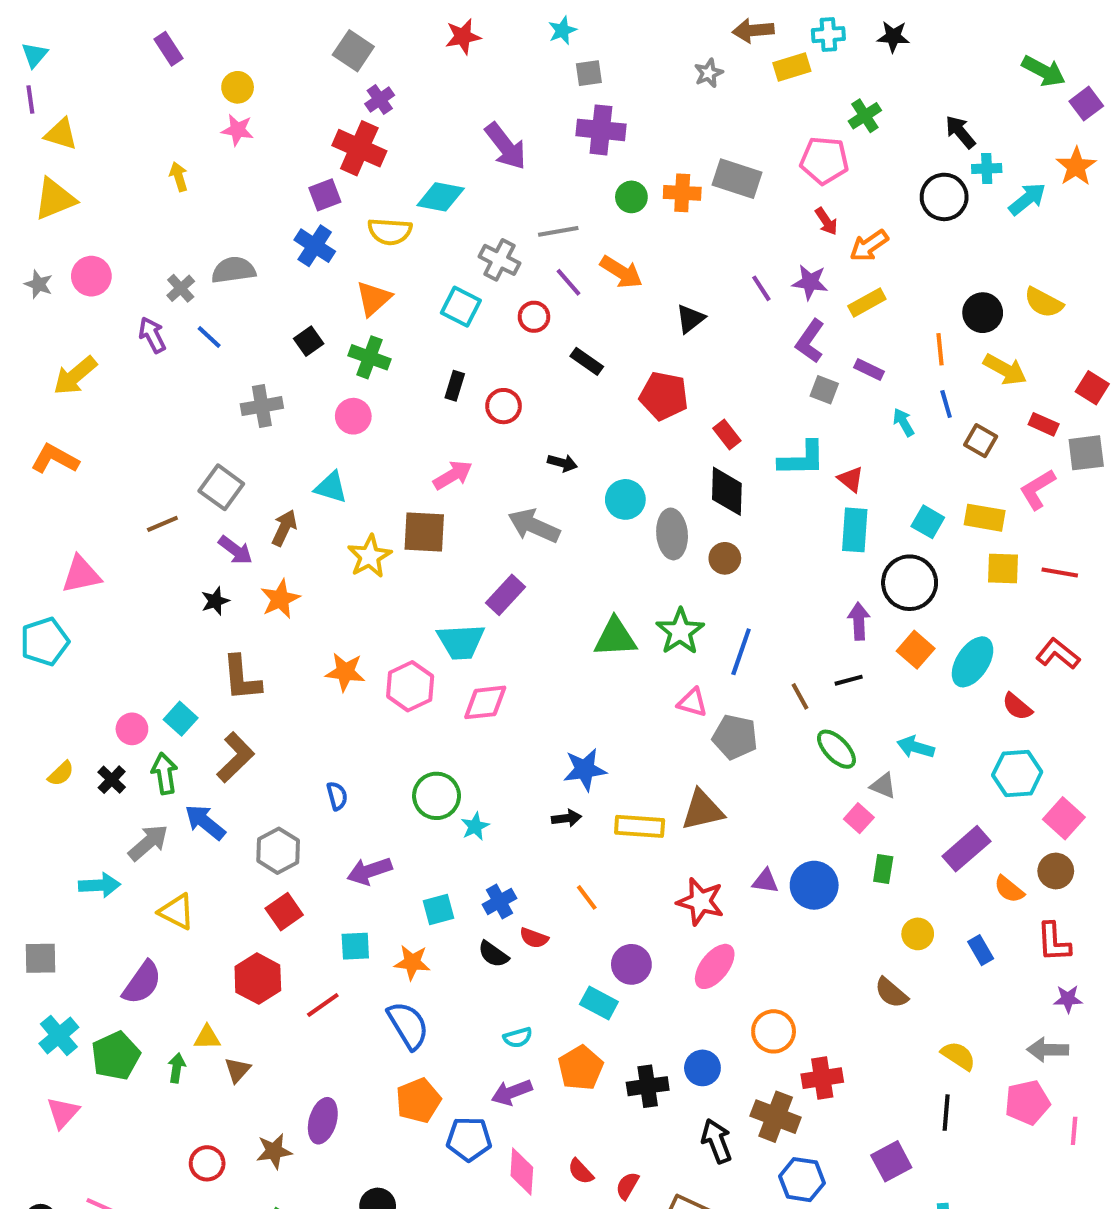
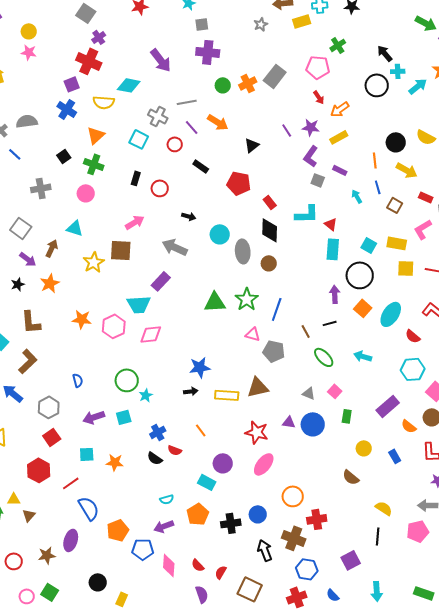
gray rectangle: (737, 179) -> (275, 76), turned -70
orange cross: (682, 193) -> (248, 83), turned -30
gray triangle: (883, 786) -> (309, 393), moved
cyan square: (439, 910) -> (124, 417), moved
blue semicircle: (408, 1025) -> (89, 508), moved

